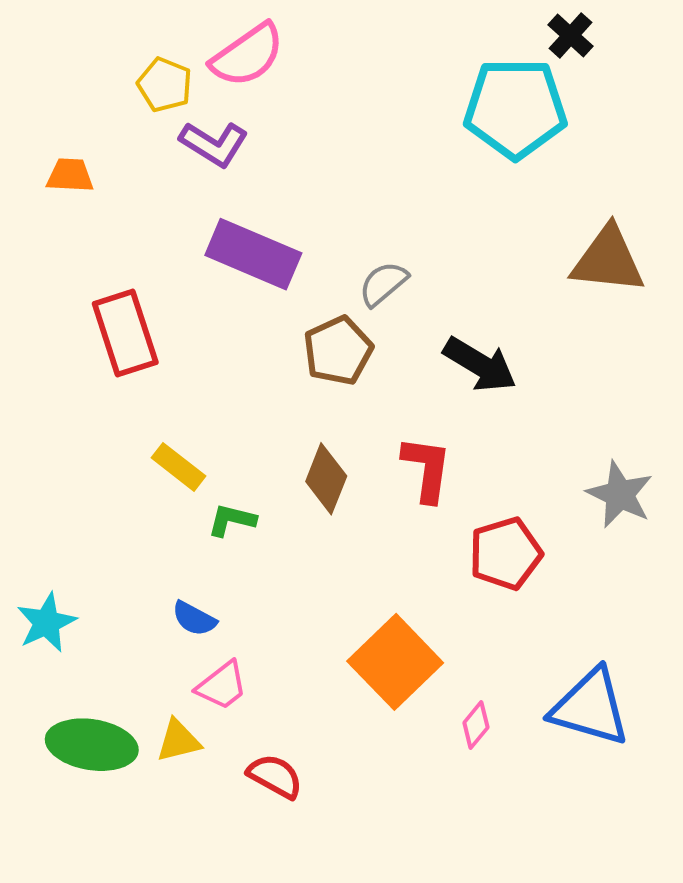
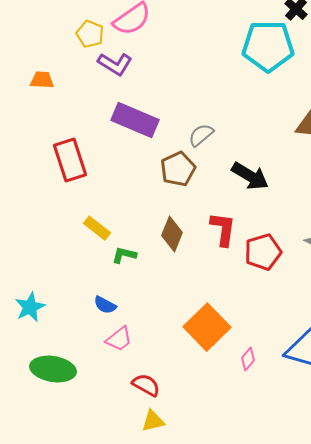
red pentagon: (505, 554) -> (263, 252), moved
yellow triangle: (178, 741) -> (153, 421), moved

